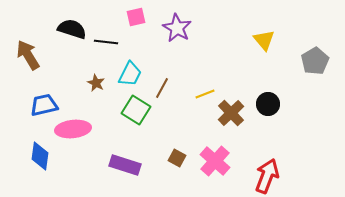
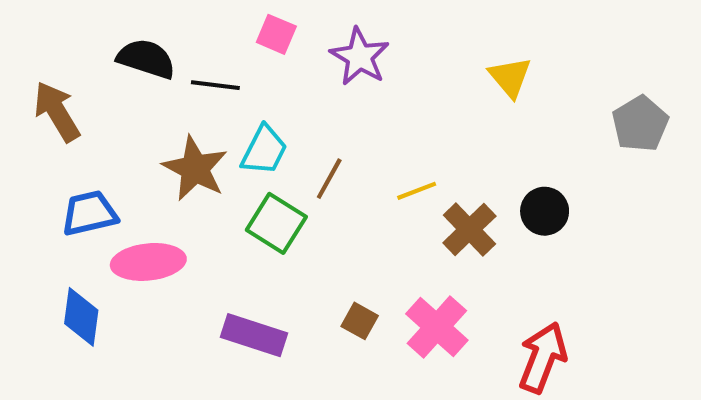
pink square: (136, 17) -> (276, 34), turned 36
yellow triangle: (264, 40) -> (510, 77), moved
brown star: (96, 83) -> (195, 168), size x1.8

